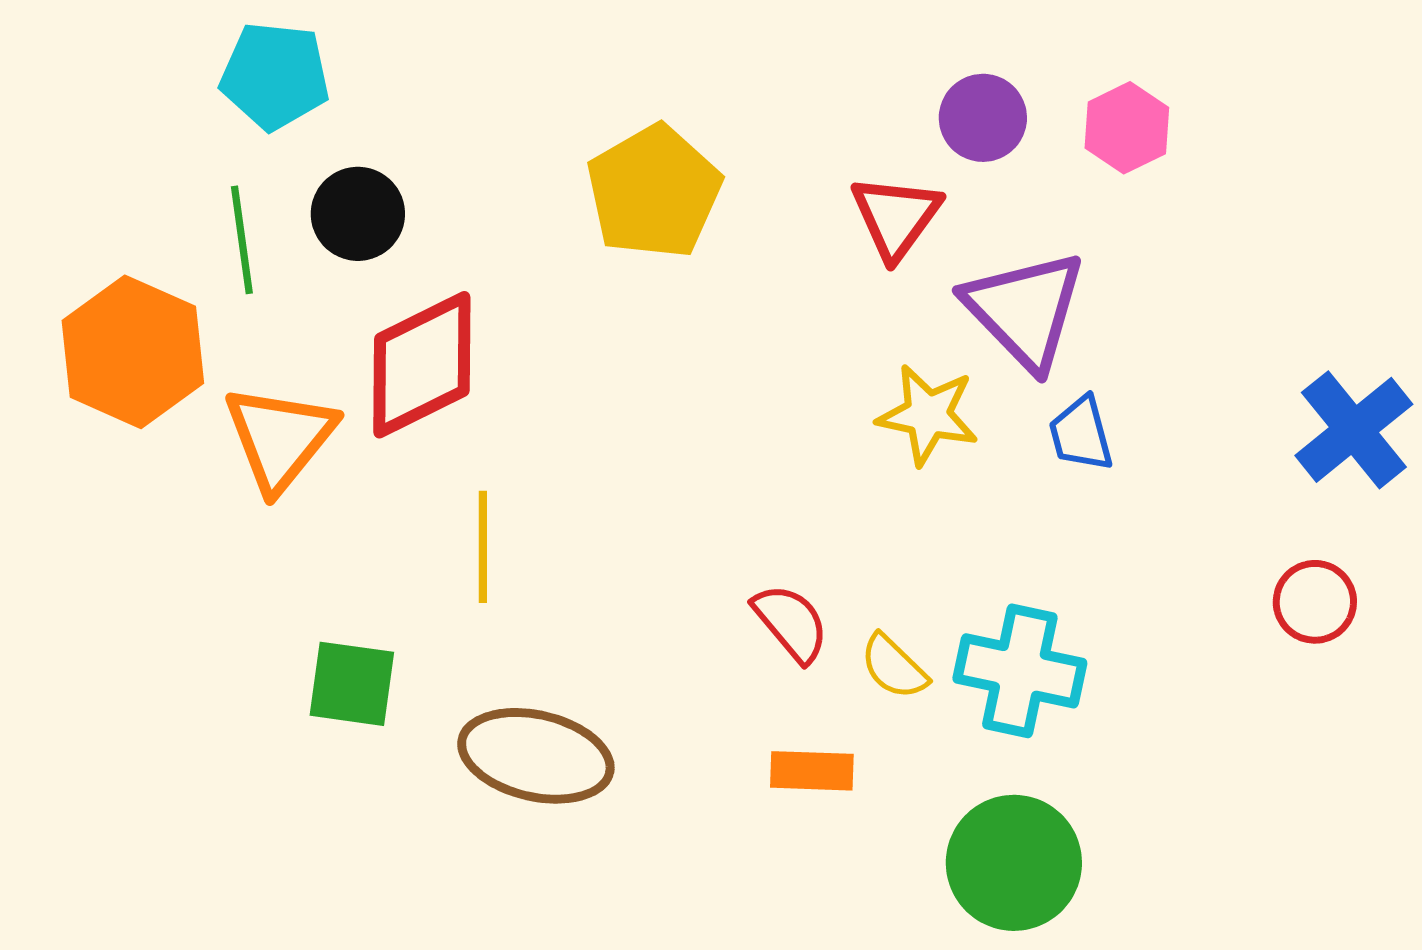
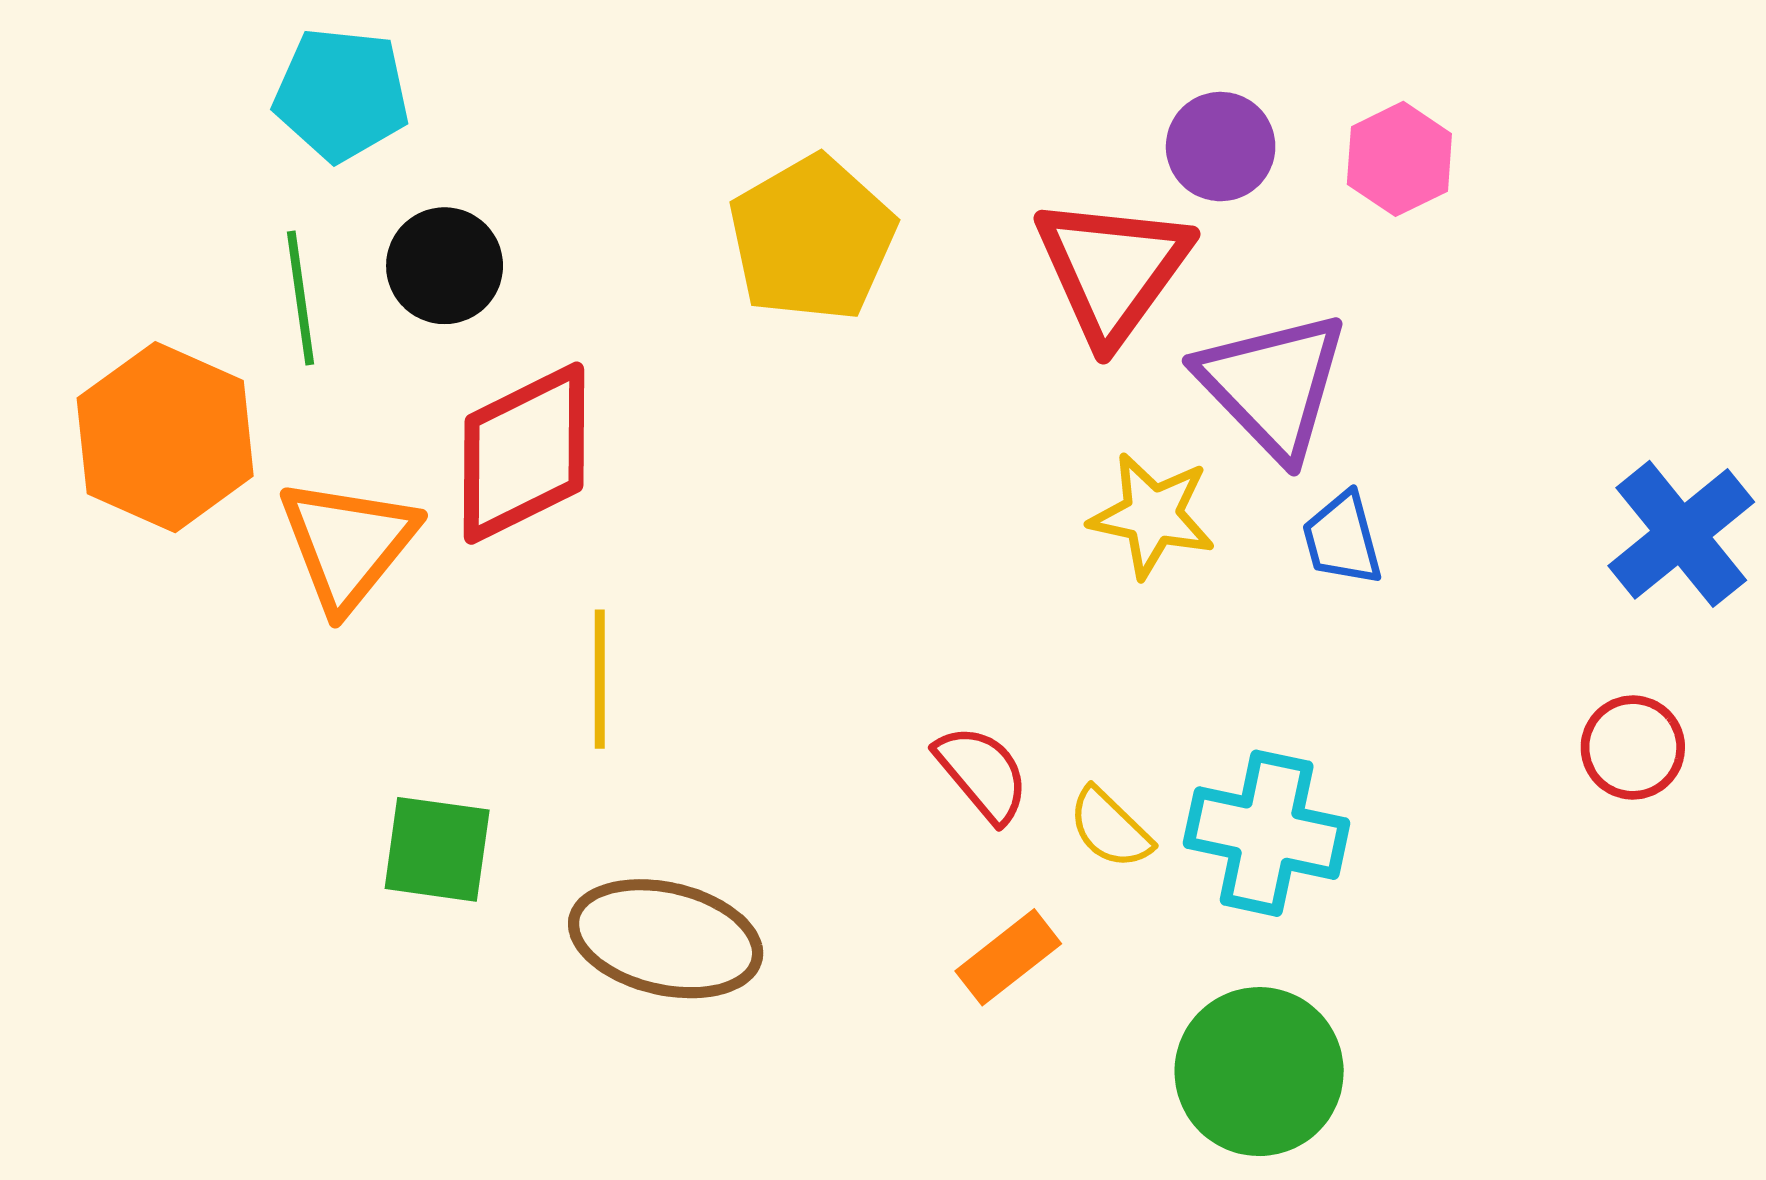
red triangle: (896, 217) -> (1113, 269), size x1.4
orange rectangle: (812, 771) -> (1008, 957), turned -40

